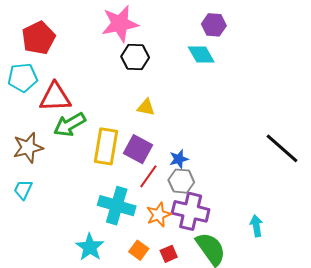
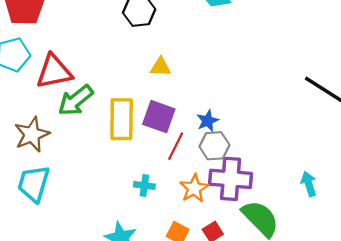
cyan trapezoid: (23, 190) -> (34, 184), size x1.6
cyan cross: (117, 206) -> (144, 186), size x0.5

